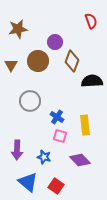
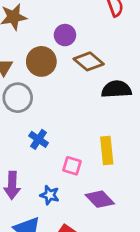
brown diamond: (72, 61) -> (89, 61), turned -70
gray circle: (30, 101) -> (18, 98), moved
blue cross: (57, 117) -> (39, 139), moved

